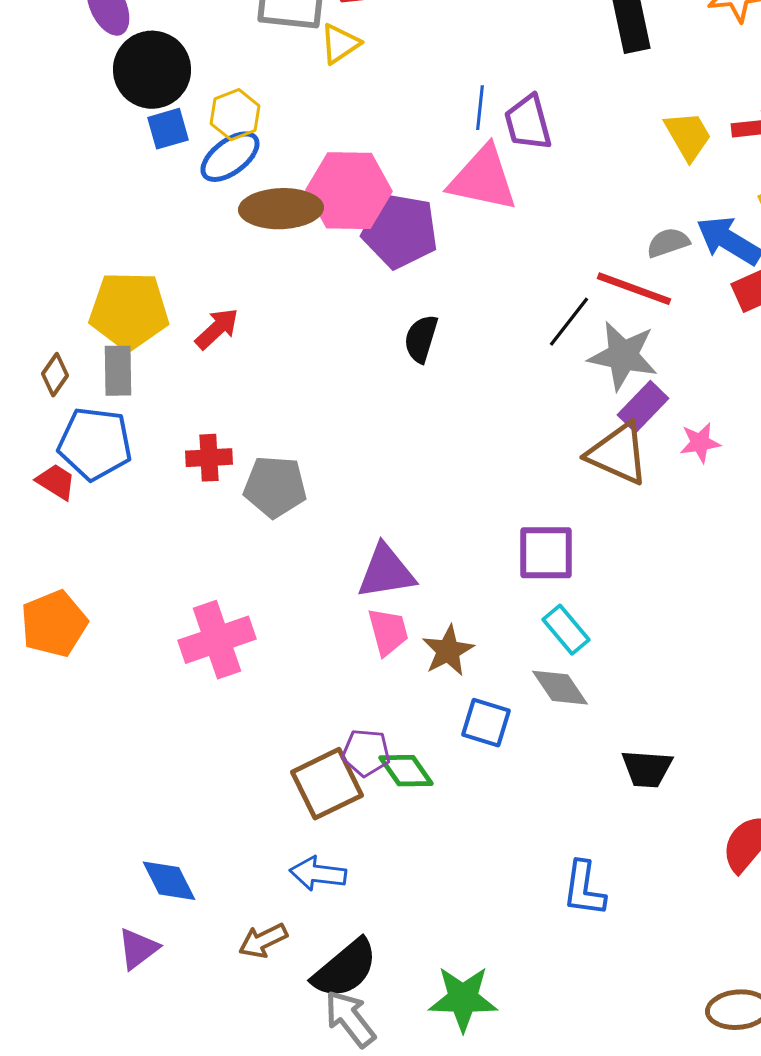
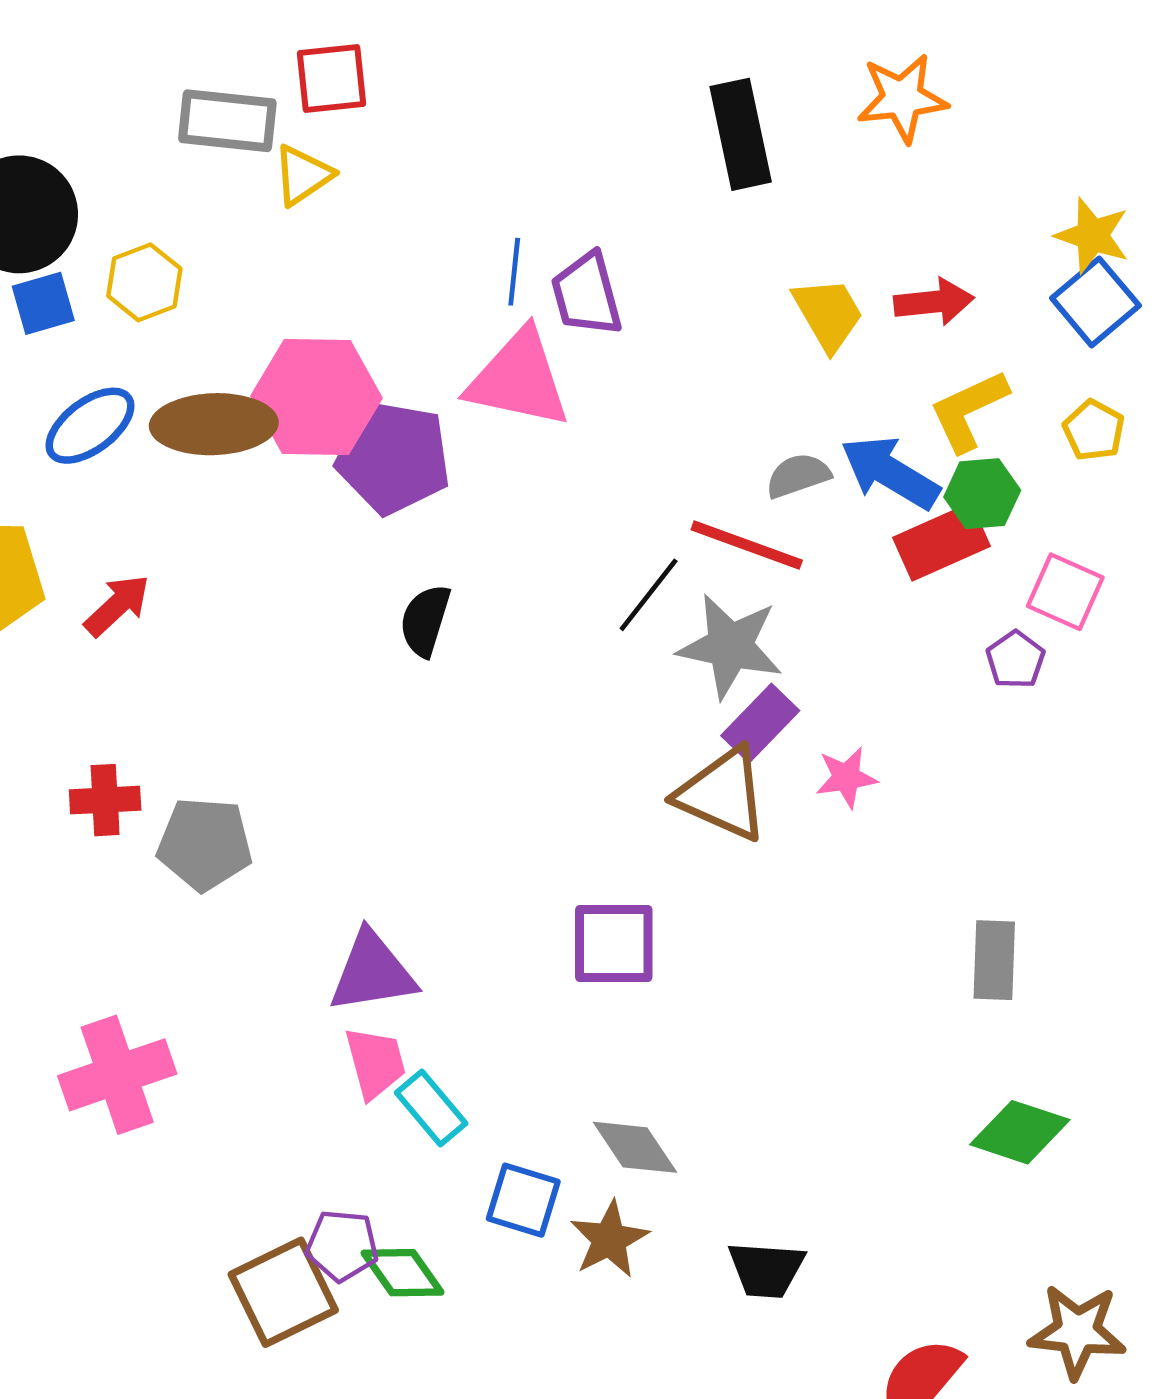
blue ellipse: (230, 157) -> (90, 426), moved
cyan rectangle: (566, 630) -> (431, 1108), moved
brown star: (448, 651) -> (609, 1239), moved

